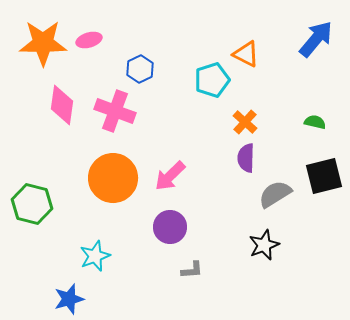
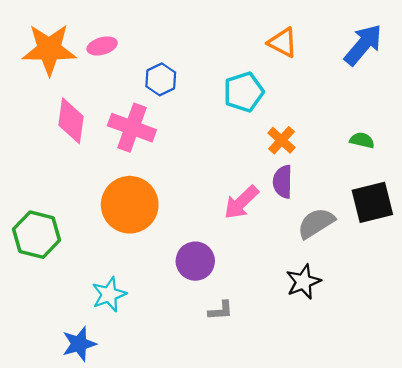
orange triangle: (246, 54) -> (283, 43), moved
pink arrow: (170, 176) -> (241, 202), moved

